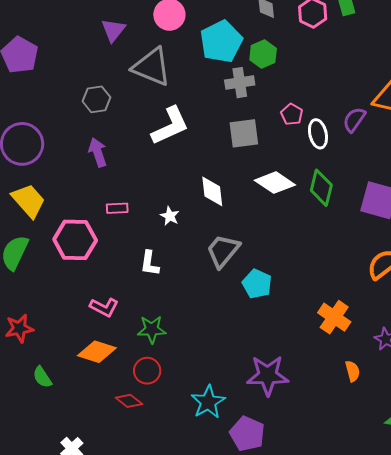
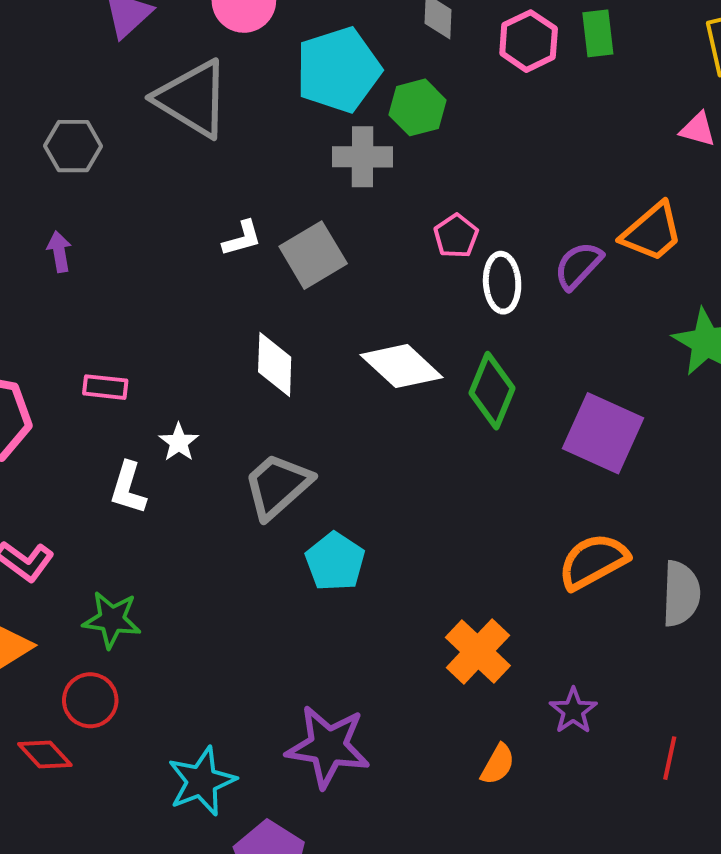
white L-shape: (170, 126) -> (242, 238), moved, size x0.5
gray square: (244, 133) -> (313, 255), moved, turned -32
purple arrow: (98, 152) -> (59, 252), size x0.7
pink rectangle: (117, 208) -> (105, 387), moved
white star: (170, 216) -> (179, 442), moved
orange semicircle: (353, 371) -> (498, 764), turned 35

